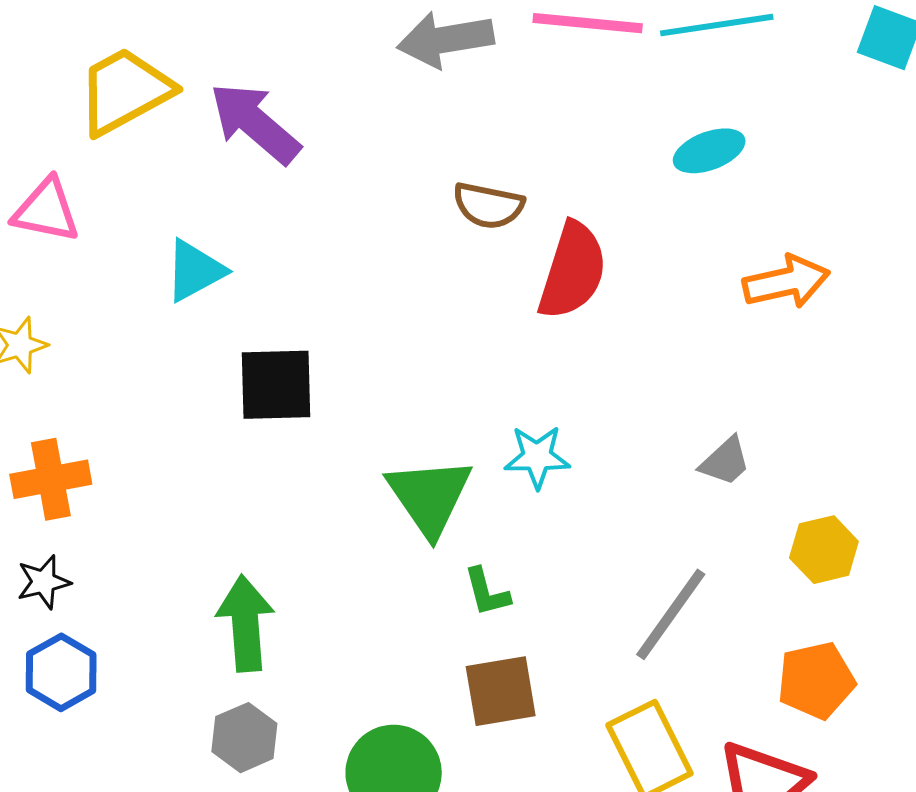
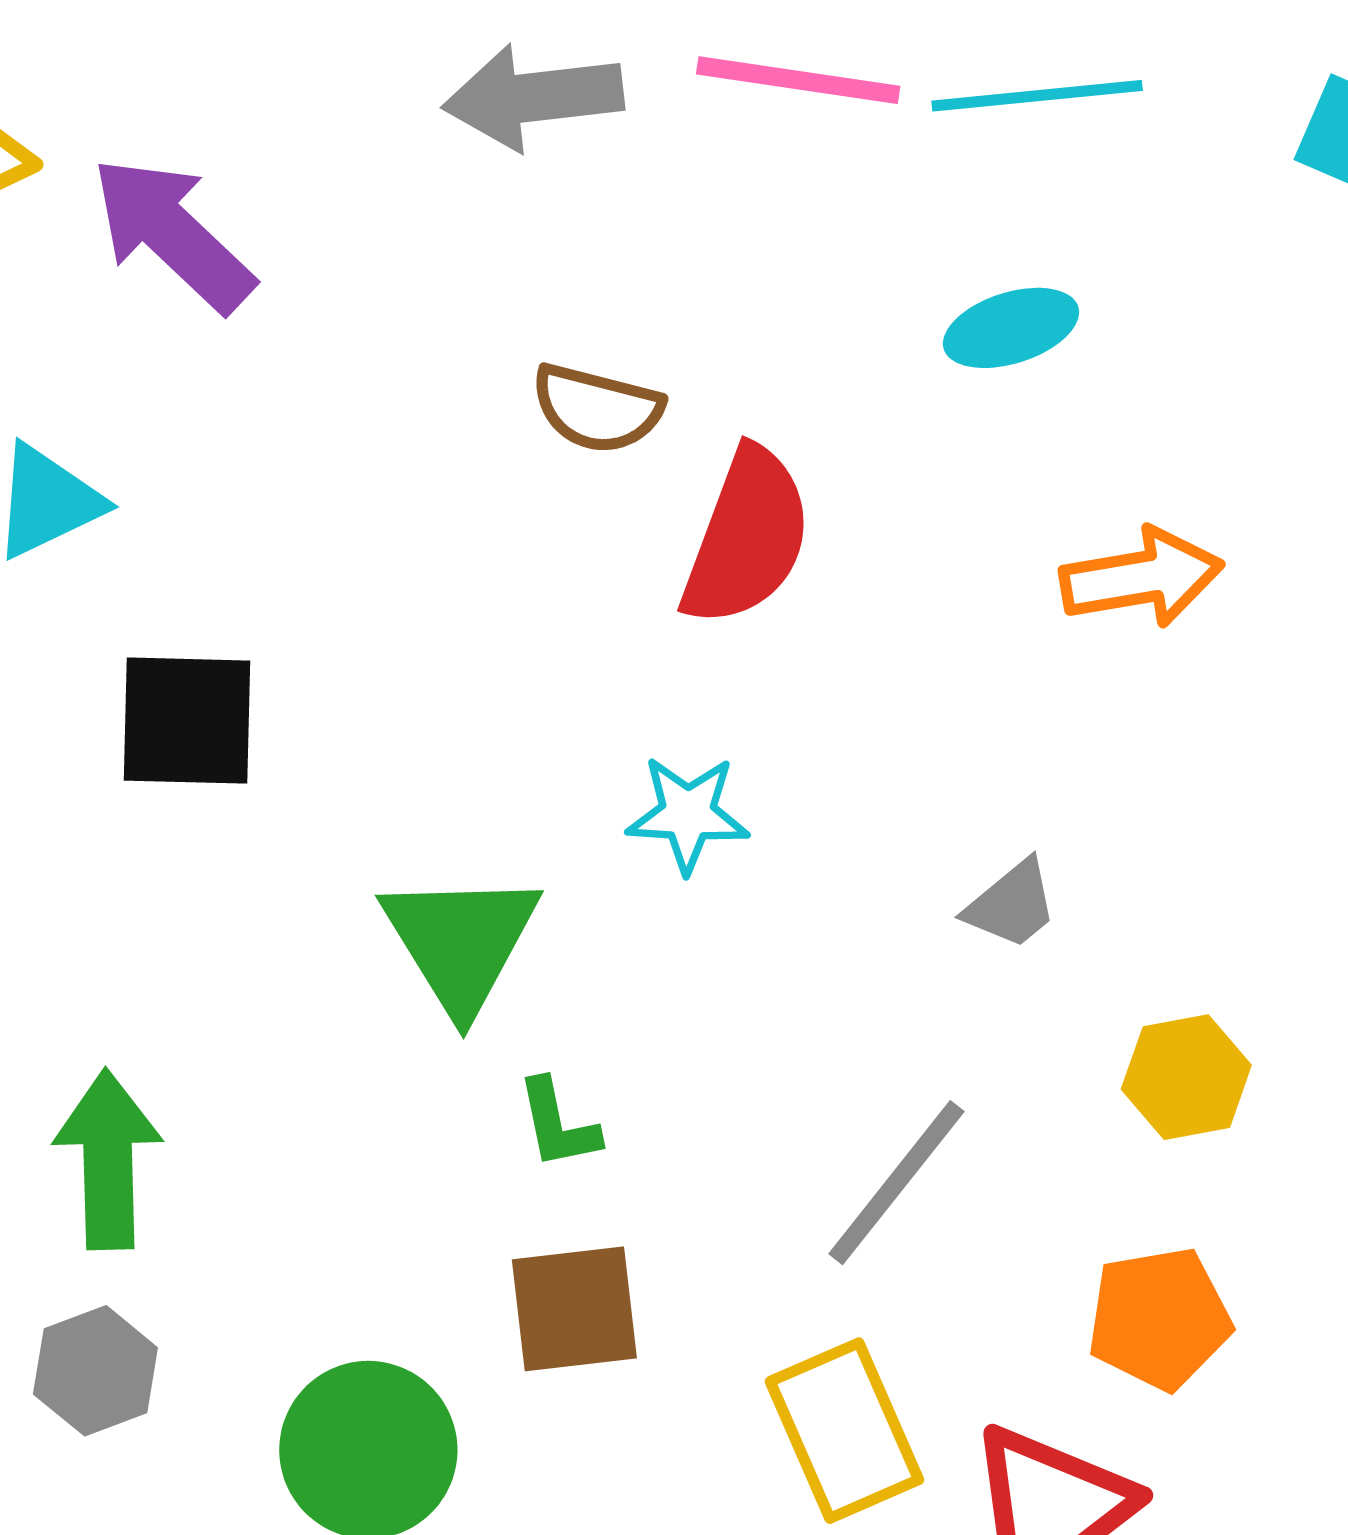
cyan star: (537, 457) -> (688, 814), moved

